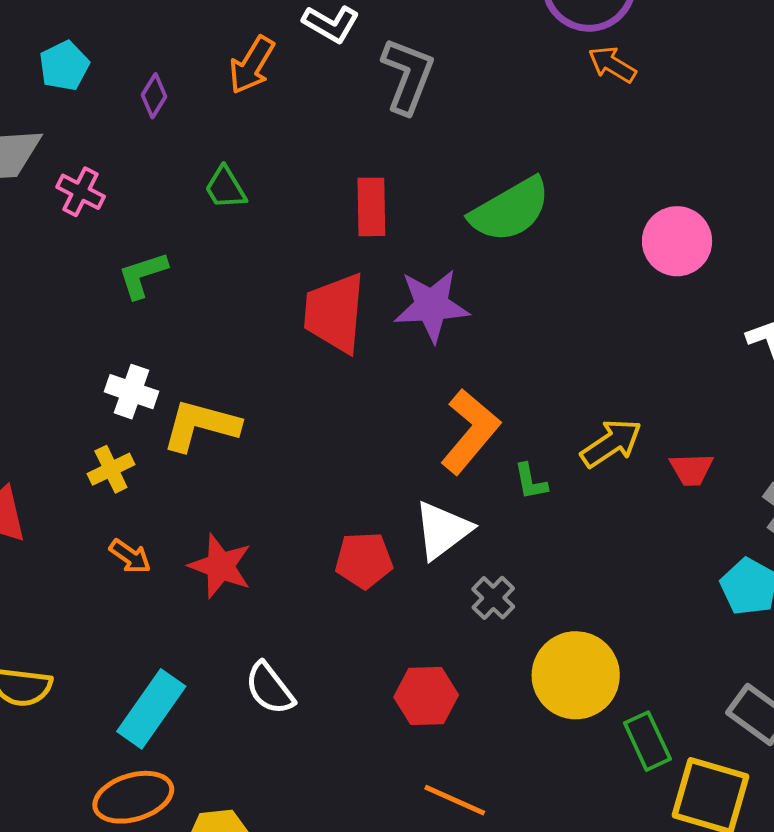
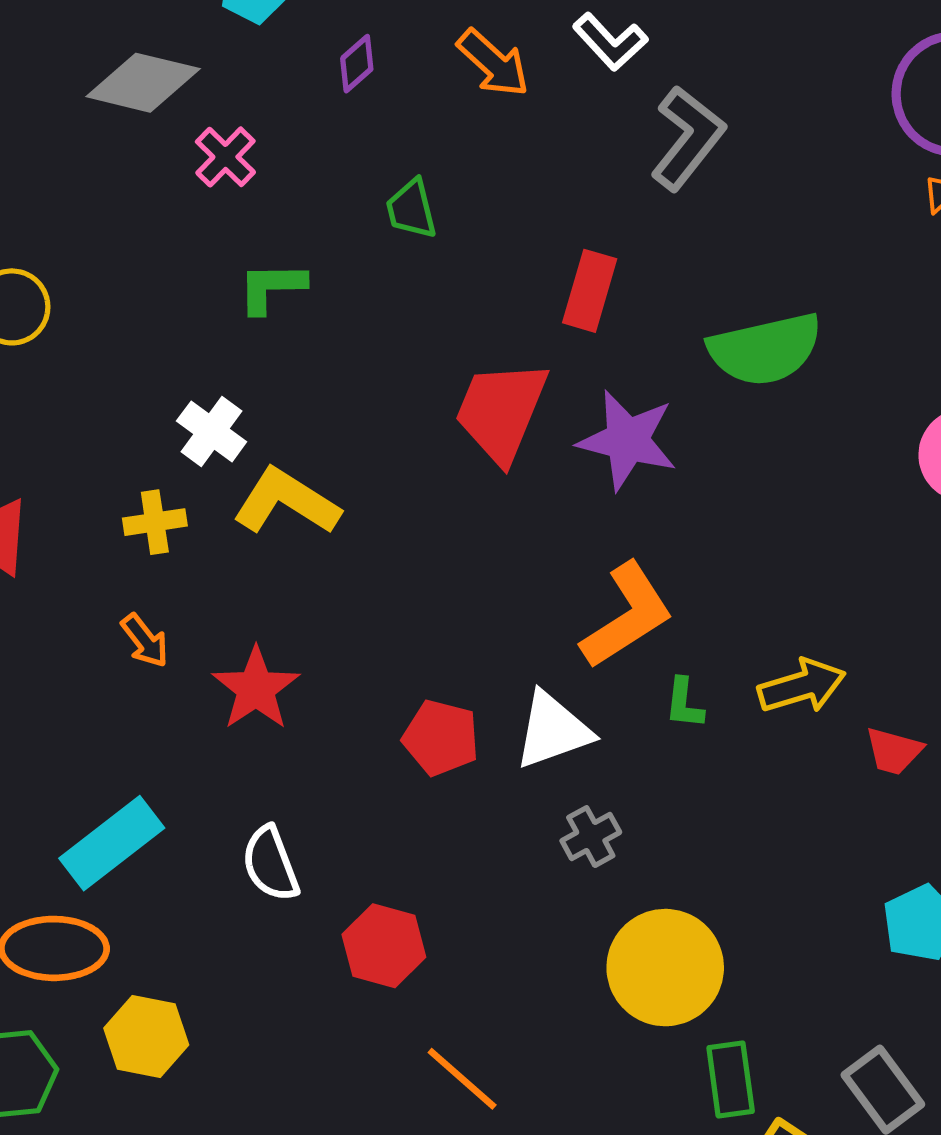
orange arrow: (252, 65) -> (493, 63), turned -96
red hexagon: (426, 696) -> (384, 946), moved

